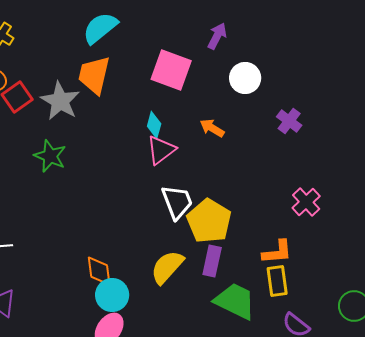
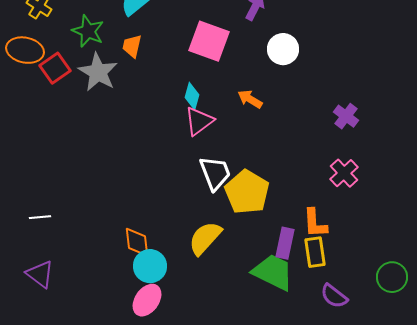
orange trapezoid: (94, 75) -> (132, 46), size x0.6
purple cross: (289, 121) -> (346, 116), moved
green star: (50, 156) -> (88, 31), moved
orange L-shape: (277, 252) -> (315, 223), turned 92
purple rectangle: (212, 261) -> (285, 243), moved

